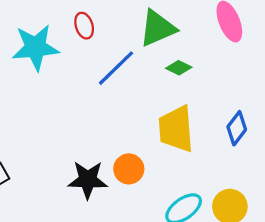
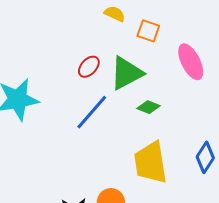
red ellipse: (84, 26) -> (89, 67), moved, turned 65

